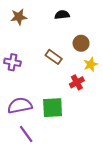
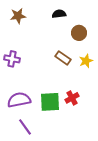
brown circle: (81, 43) -> (79, 33), moved
brown rectangle: (54, 57) -> (63, 58), moved
red cross: (77, 82) -> (72, 98), moved

